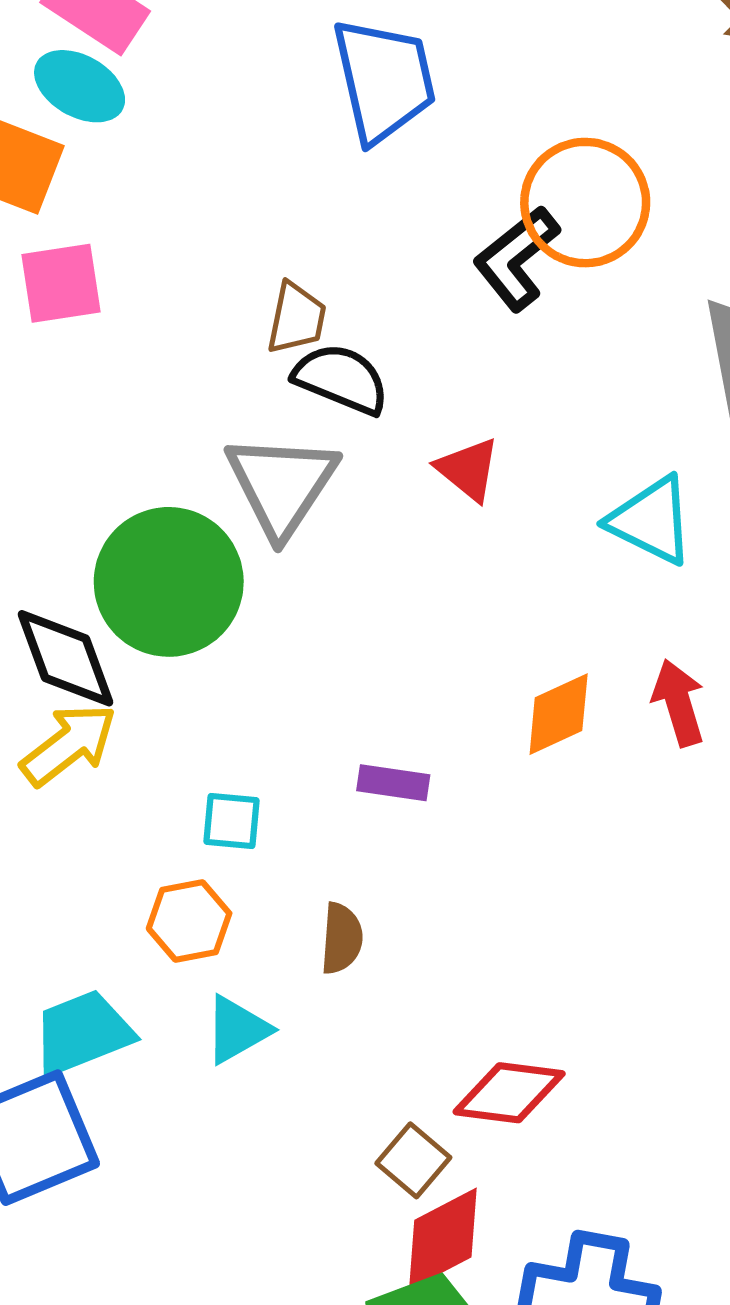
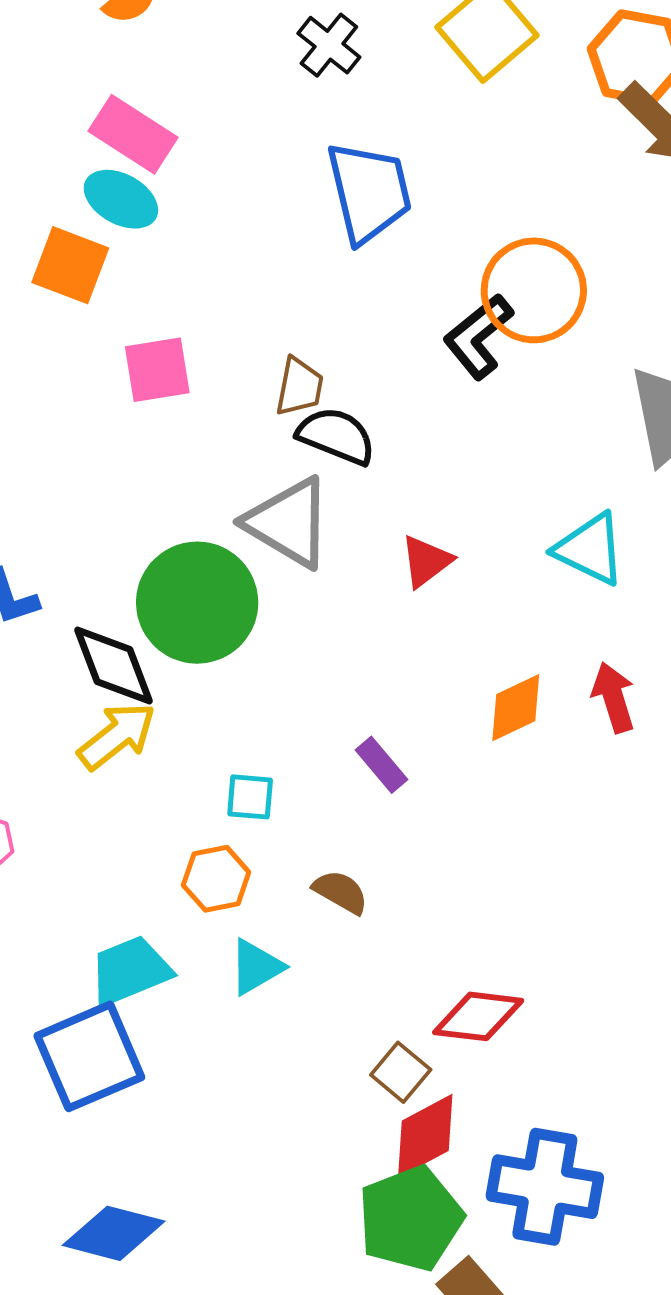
pink square: (61, 283) -> (157, 370), moved
red triangle: (468, 469) -> (426, 561), moved, turned 44
gray triangle: (282, 485) -> (288, 523), turned -32
purple rectangle: (393, 783) -> (381, 765), turned 42
brown semicircle: (342, 938) -> (341, 892), turned -64

